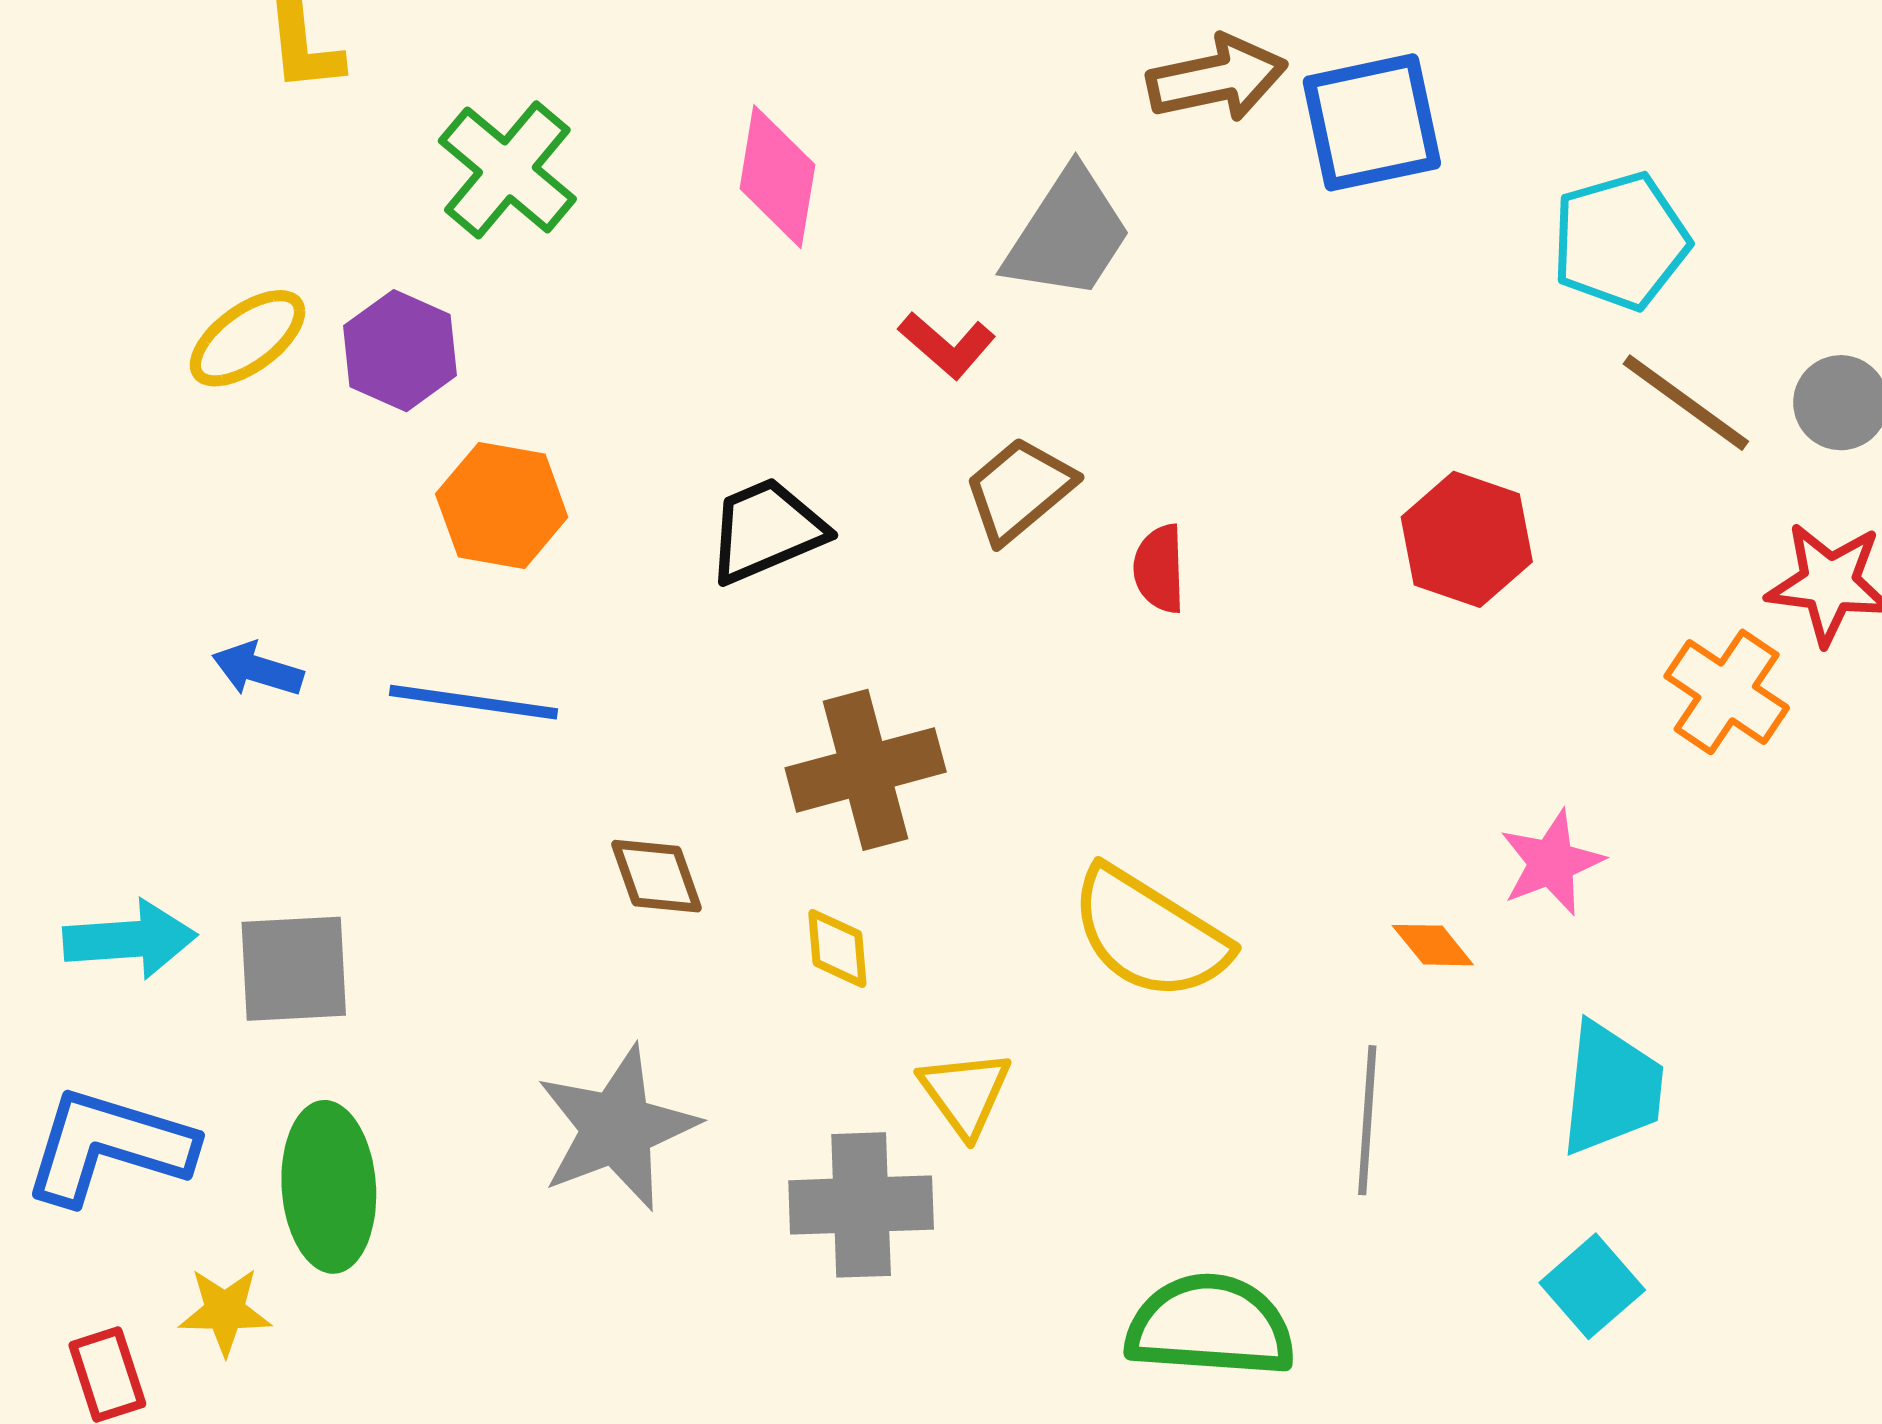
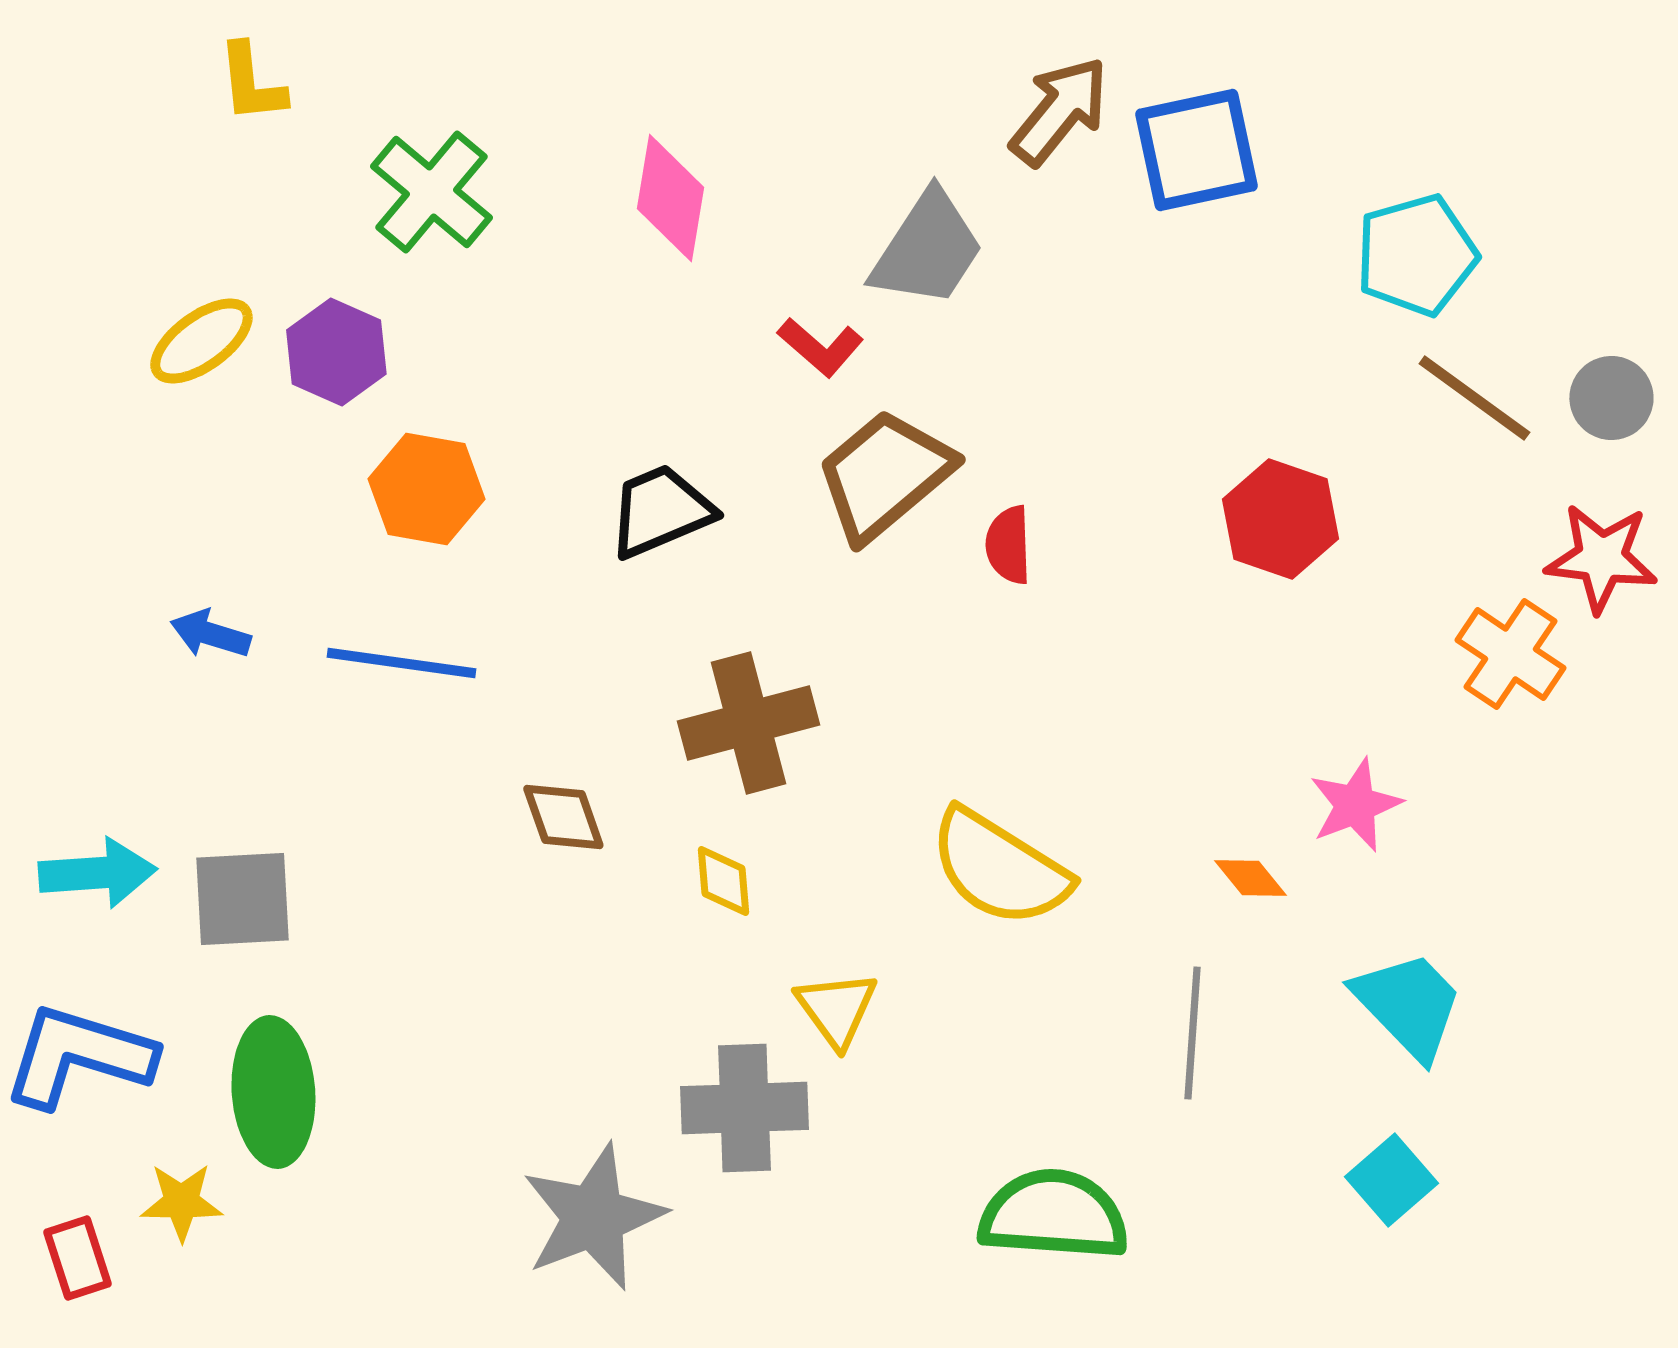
brown arrow: (1217, 78) -> (1059, 111), turned -39
brown trapezoid: (1019, 490) -> (884, 475), size x1.4
cyan trapezoid: (1611, 1089) -> (1408, 1005), turned -50
gray star: (617, 1128) -> (593, 1217), moved

